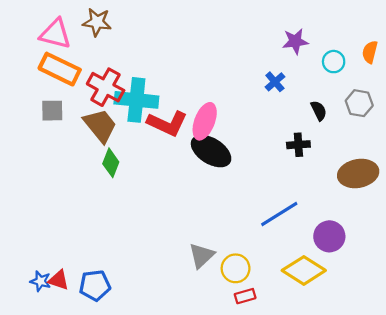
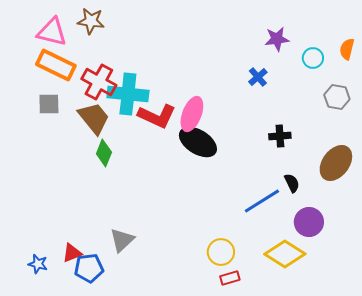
black semicircle: (319, 111) -> (292, 183), moved
brown ellipse: (358, 173) -> (336, 163), turned -42
gray triangle: (201, 256) -> (122, 240), moved
red triangle: (59, 280) -> (72, 253), moved, turned -40

